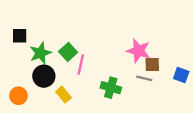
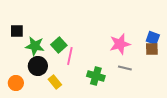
pink star: (138, 51) -> (120, 44), turned -30
green star: (40, 53) -> (35, 46), turned 30
brown square: (152, 65) -> (152, 49), moved
blue square: (181, 75) -> (153, 38), moved

